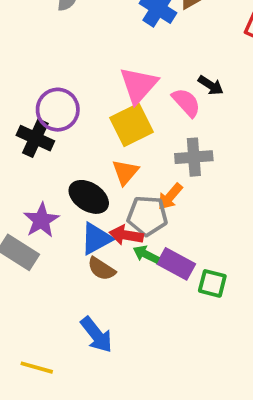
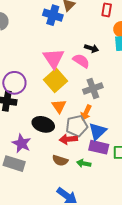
blue triangle: (96, 239) -> (98, 131), moved
green arrow: (146, 254) -> (84, 163), moved

